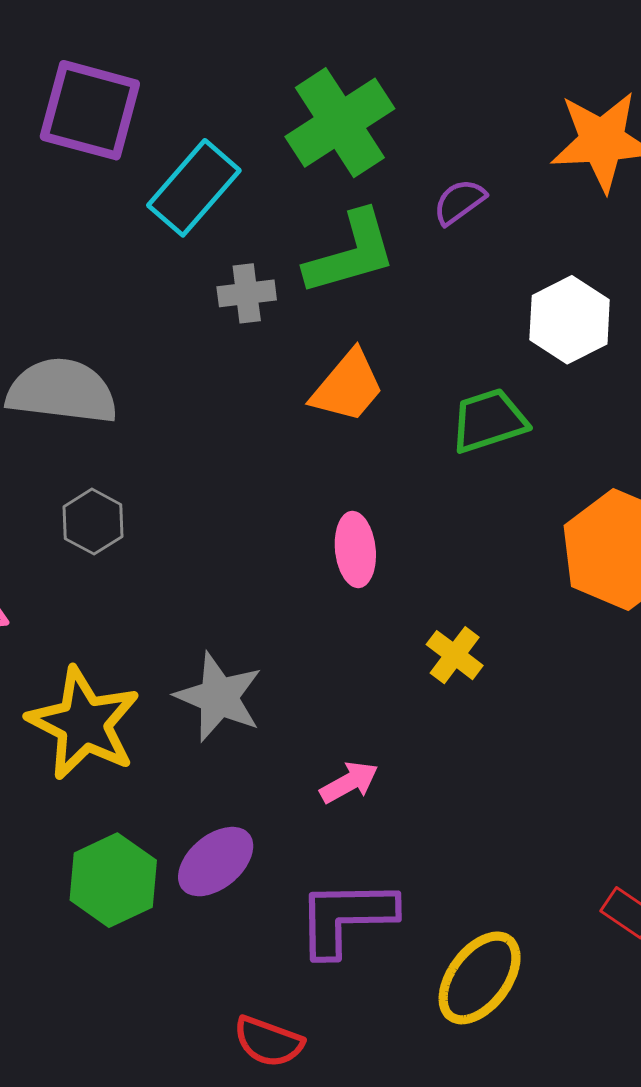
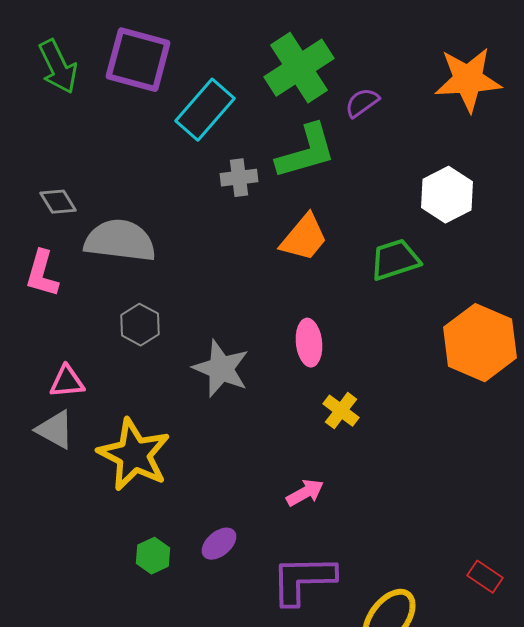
purple semicircle: (459, 202) -> (362, 103), moved
yellow cross: (455, 655) -> (341, 411), moved
gray star: (219, 697) -> (221, 369), moved
purple ellipse: (216, 862) -> (219, 544), size x0.7
green hexagon: (113, 880) -> (153, 556), size x0.6

